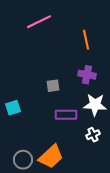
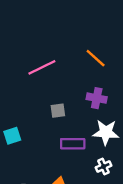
pink line: (39, 22) -> (42, 67), moved
orange line: (86, 40) -> (96, 58), turned -36

